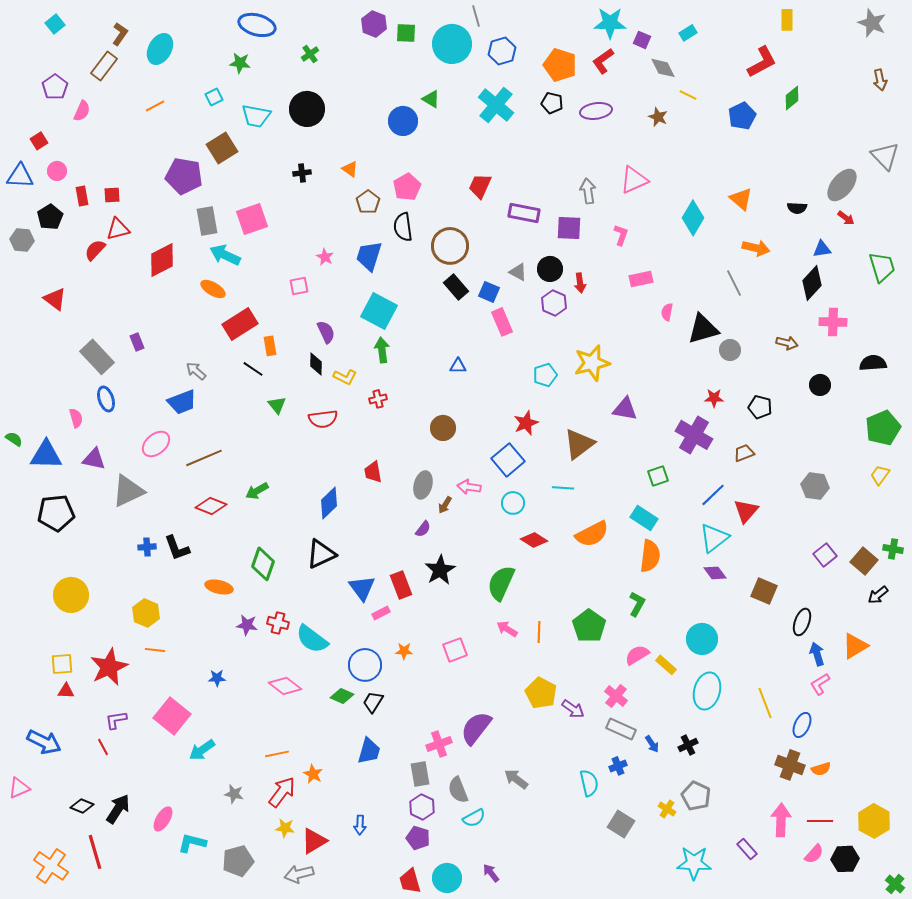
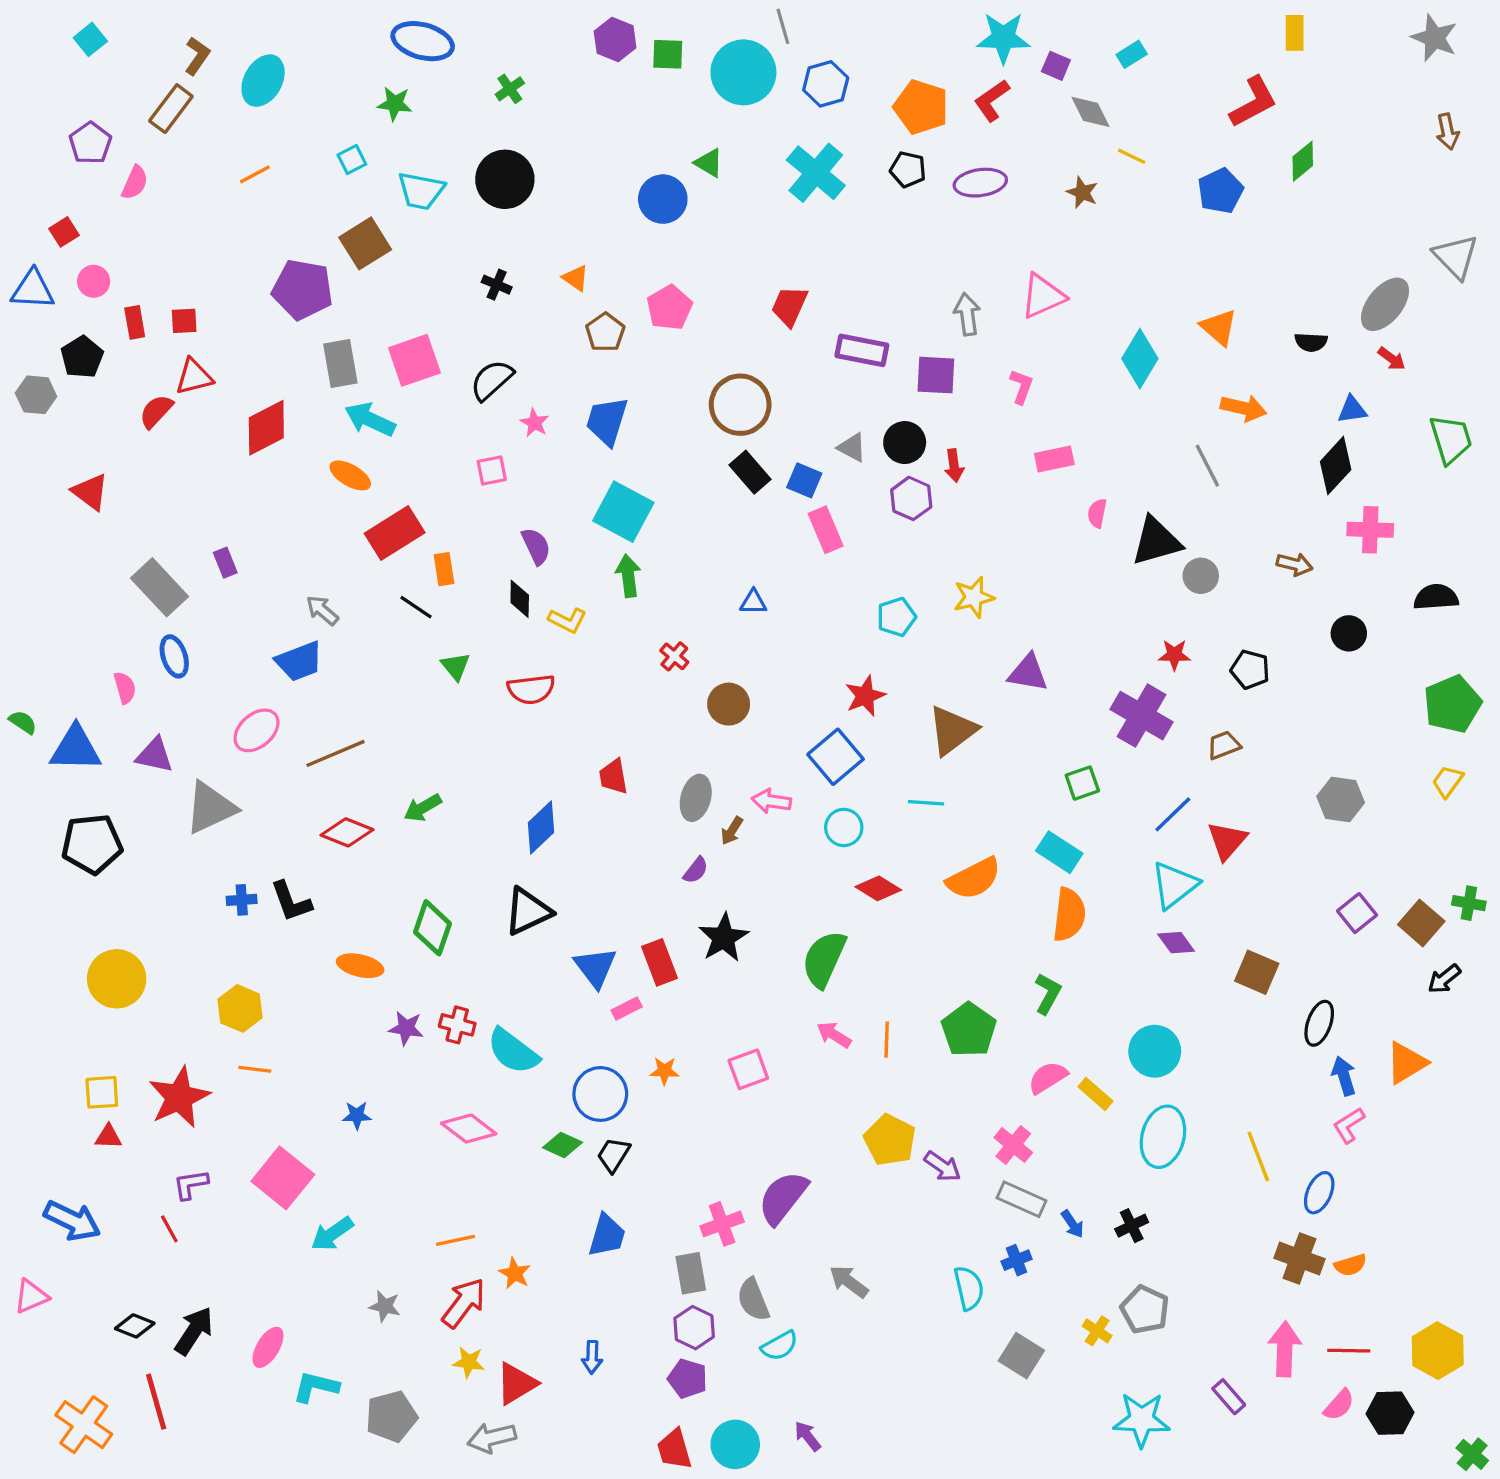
black cross: (302, 173) -> (497, 285), turned 30
black semicircle: (403, 227) -> (492, 380), moved, turned 56
yellow star: (592, 363) -> (974, 597), size x0.7
red cross: (378, 399) -> (674, 656), moved, turned -36

